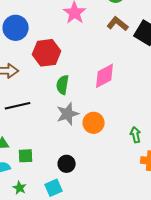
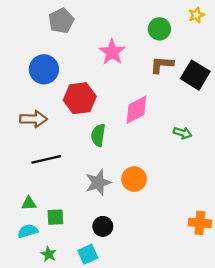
brown L-shape: (118, 24) -> (162, 65), turned -35
pink diamond: (105, 76) -> (136, 110), moved
gray star: (68, 114) -> (98, 183), moved
green arrow: (136, 135) -> (183, 133), moved, turned 119

